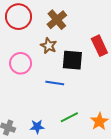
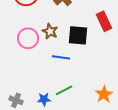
brown star: (49, 46) -> (50, 31), moved
green line: (69, 117) -> (64, 90), moved

